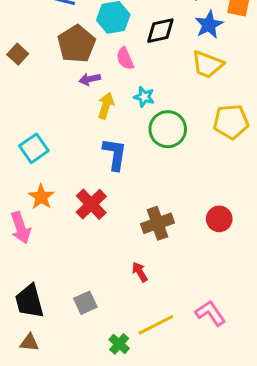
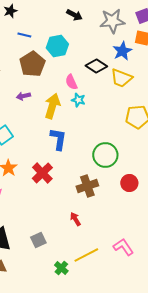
black diamond: (160, 31) -> (96, 66), moved, turned 45
pink semicircle: (125, 59) -> (71, 82), moved
purple arrow: (90, 79) -> (23, 96), moved
yellow arrow: (106, 106) -> (52, 106), size x1.4
green circle: (168, 129) -> (105, 155), moved

